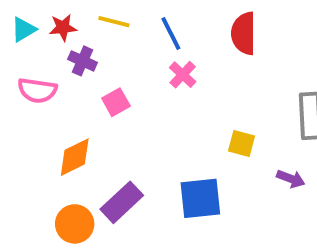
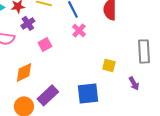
purple cross: (83, 61) -> (28, 23), turned 32
purple arrow: (291, 179) -> (134, 83), turned 40

